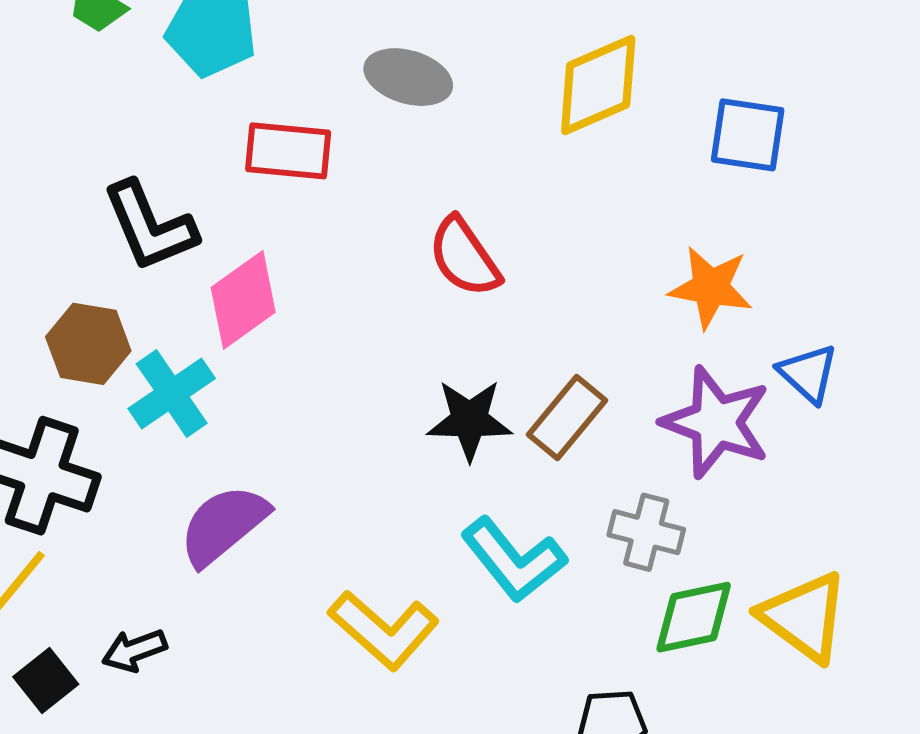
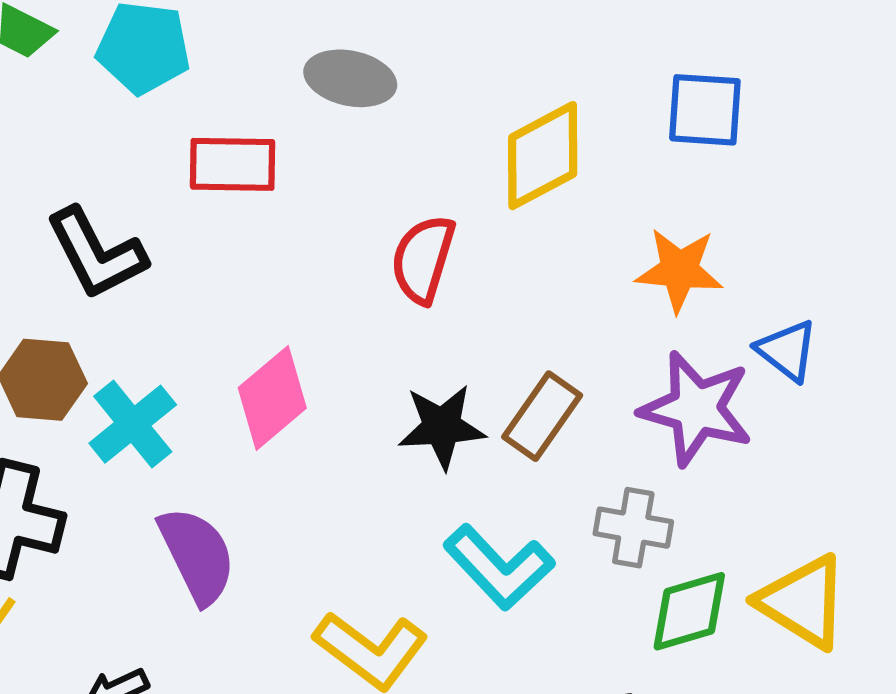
yellow diamond: (598, 85) -> (543, 156), moved
red semicircle: (464, 257) -> (423, 259), turned 56
pink diamond: (243, 300) -> (272, 398), moved
purple semicircle: (223, 525) -> (197, 555), turned 108

